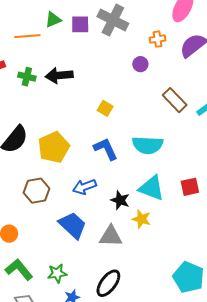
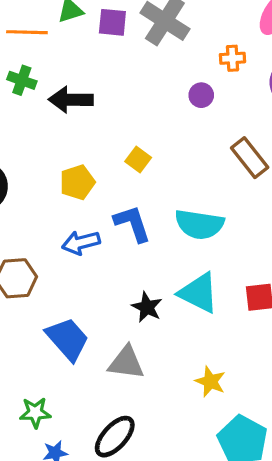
green cross: (27, 77) -> (22, 80), moved
yellow pentagon: (54, 147) -> (77, 182), moved, size x0.7
blue arrow: (84, 187) -> (81, 243), moved
yellow star: (141, 219) -> (210, 381), moved

